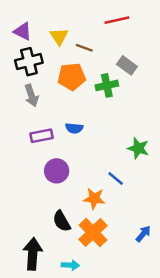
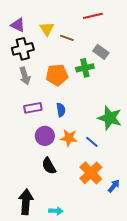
orange pentagon: (72, 77) -> (57, 75), moved
blue semicircle: (74, 128) -> (61, 110), moved, turned -104
green star: (138, 148) -> (110, 118), size x1.4
orange star: (94, 199) -> (69, 138), moved
black semicircle: (62, 221) -> (49, 166), moved
orange cross: (93, 232) -> (91, 173), moved

